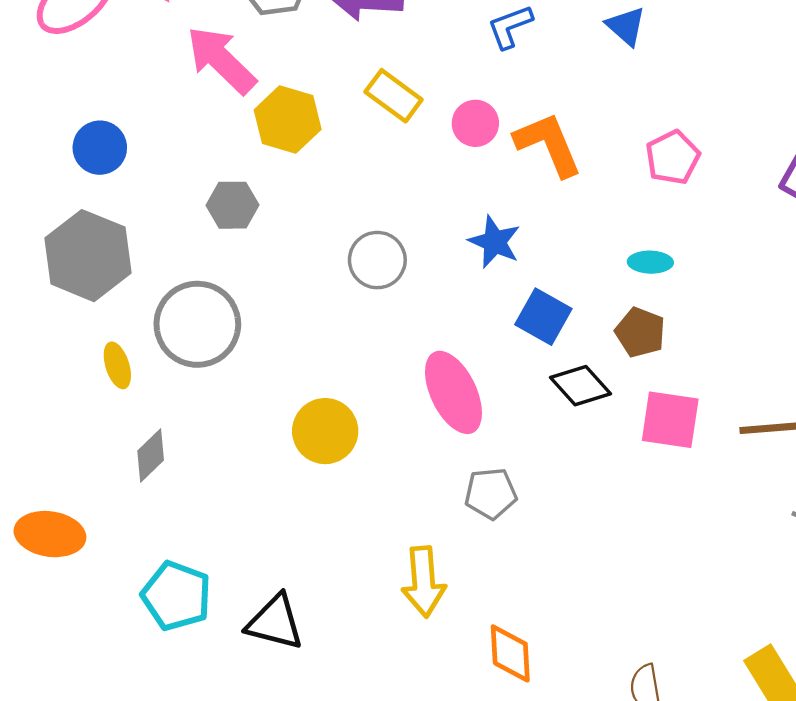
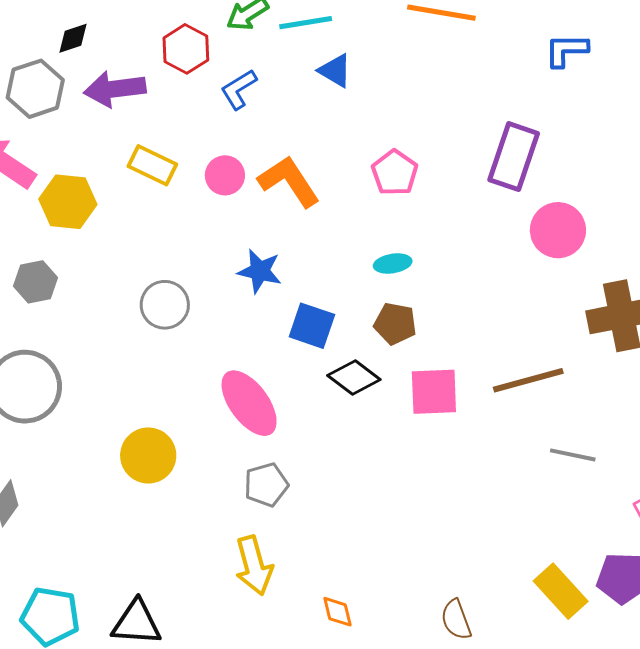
gray pentagon: (491, 493) -> (266, 485), moved
orange diamond: (510, 653) -> (337, 612), size x0.7

